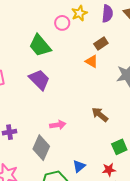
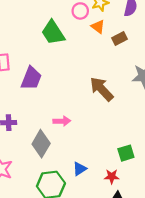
orange triangle: (92, 61) -> (98, 27), moved
purple trapezoid: (39, 80) -> (31, 78), moved, turned 60
brown arrow: (100, 115) -> (102, 89), moved, size x1.4

